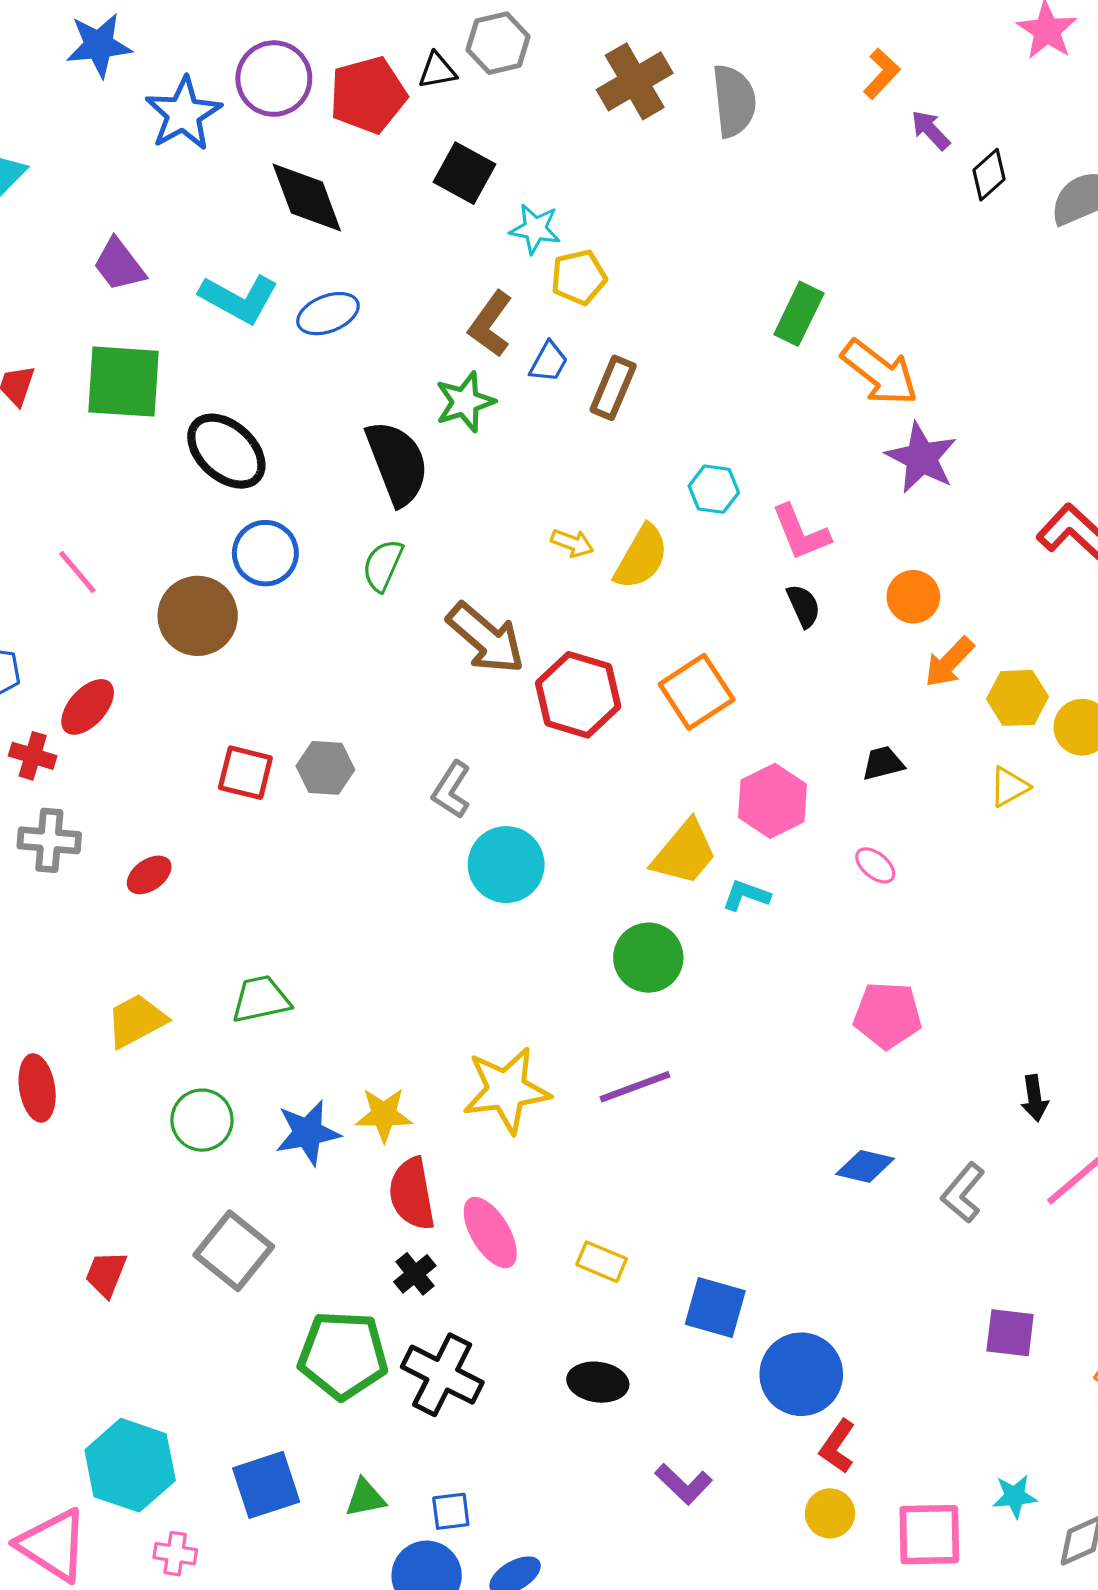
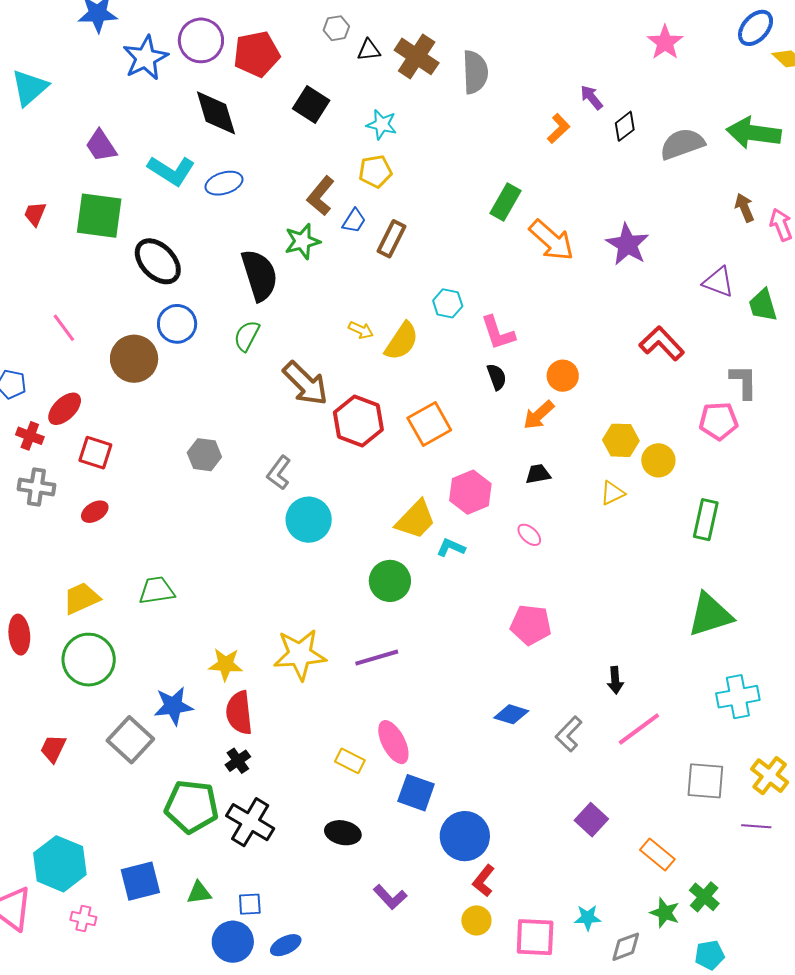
gray hexagon: (498, 43) -> (336, 28), size x0.7
black triangle: (437, 71) -> (369, 50), moved
orange L-shape: (882, 74) -> (559, 128), moved
brown cross: (635, 81) -> (417, 56), turned -30
cyan star: (535, 229) -> (382, 125), moved
purple star: (921, 458) -> (627, 244), moved
orange arrow: (949, 662) -> (539, 415), moved
red square: (245, 773) -> (95, 453), moved
green circle: (202, 1120) -> (89, 660), moved, size x1.4
blue star: (308, 1133) -> (173, 706), moved
pink ellipse: (490, 1233) -> (393, 742), moved
purple square: (1010, 1333) -> (591, 820), turned 32

